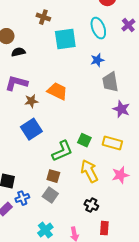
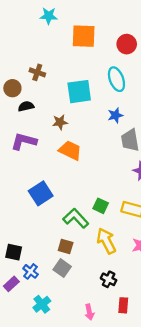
brown cross: (43, 17) -> (37, 72), moved
brown star: (31, 101) -> (60, 122), moved
green L-shape: (62, 151) -> (76, 218), turned -110
blue cross: (22, 198) -> (31, 271), turned -32
cyan cross: (45, 230) -> (42, 304), moved

